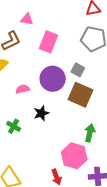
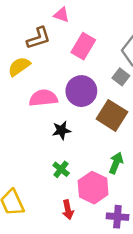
gray square: (78, 70) -> (121, 77), moved
pink semicircle: (23, 89) -> (43, 98), size x1.6
green cross: (14, 126) -> (61, 169), moved

